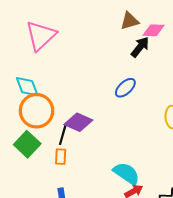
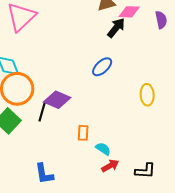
orange rectangle: (61, 157) -> (83, 133), moved
cyan semicircle: (126, 173) -> (103, 149), size x0.6

